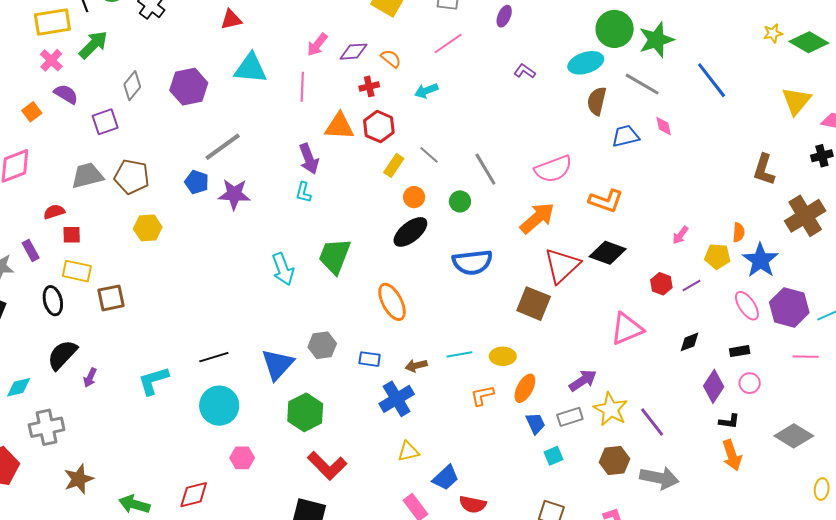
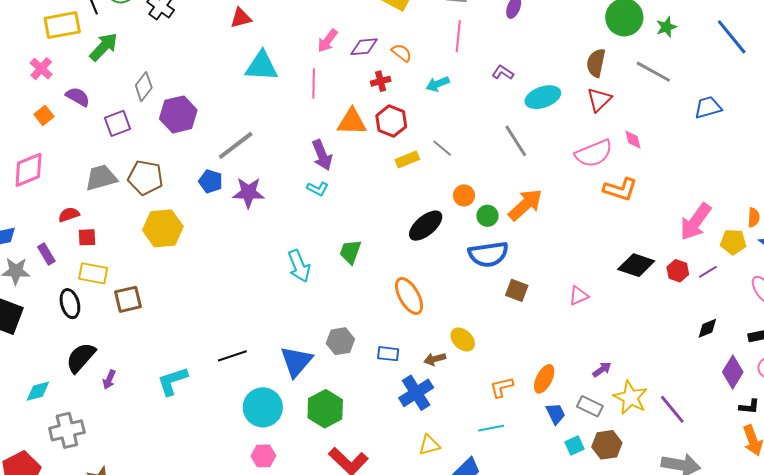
green star: (656, 40) -> (666, 27), size x0.6
pink line: (448, 44) -> (458, 36), turned -48
pink cross: (51, 60) -> (41, 69), moved
cyan ellipse: (586, 63) -> (543, 97), moved
purple L-shape: (525, 71) -> (503, 73), moved
blue line: (712, 80) -> (732, 37), moved
purple hexagon: (189, 87) -> (178, 114), moved
brown semicircle: (597, 101) -> (596, 63), moved
pink diamond: (664, 126) -> (633, 140), moved
blue trapezoid: (626, 136) -> (708, 107), moved
yellow rectangle: (394, 165) -> (407, 160), turned 35
gray line: (485, 169) -> (516, 141), moved
pink semicircle: (553, 169) -> (594, 153), moved
cyan L-shape: (303, 192) -> (318, 189), turned -75
orange circle: (414, 197) -> (464, 195), moved
green circle: (460, 201) -> (487, 216), moved
orange arrow: (537, 218) -> (525, 205), moved
yellow hexagon: (148, 228) -> (163, 228), size x1.4
pink arrow: (680, 235) -> (696, 222), size x2.0
black diamond: (608, 253) -> (636, 265), moved
green trapezoid: (335, 256) -> (350, 252), size x0.7
red triangle: (562, 266) -> (599, 100), moved, size x0.7
brown square: (534, 304) -> (517, 290), moved, size x0.7
pink triangle: (627, 329) -> (579, 296), moved, size x0.6
cyan line: (459, 354) -> (491, 428), moved
yellow ellipse: (503, 356) -> (463, 340), moved, turned 45
purple arrow: (583, 380) -> (602, 369), size x0.7
cyan circle: (219, 406) -> (263, 407), moved
gray rectangle: (570, 417) -> (590, 406), turned 45
brown hexagon: (615, 461) -> (607, 445), moved

